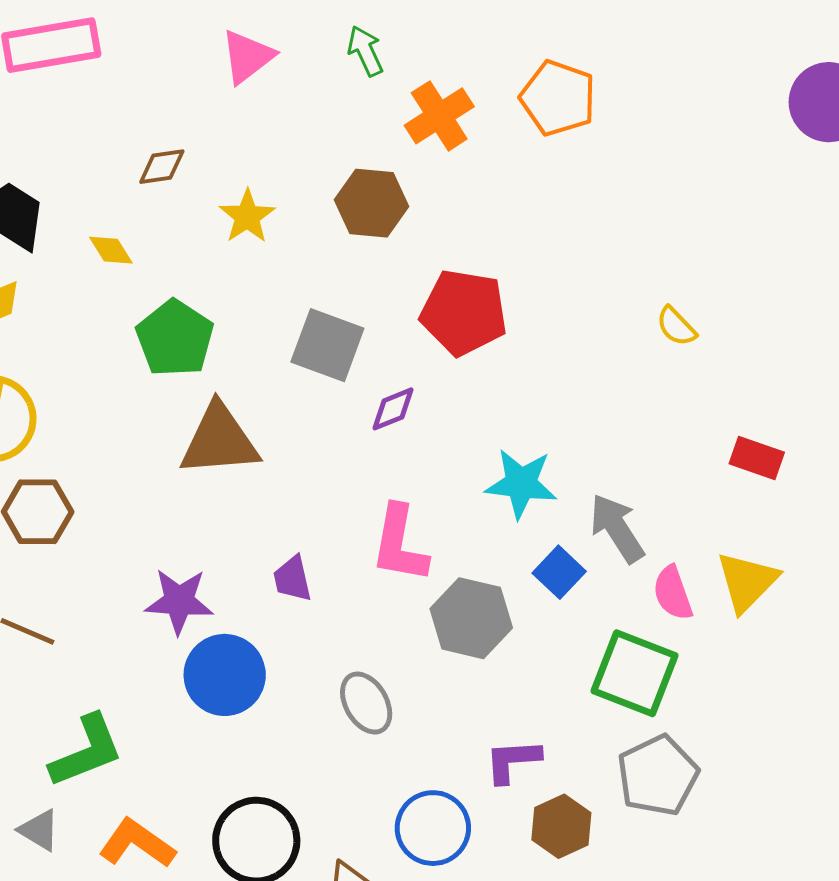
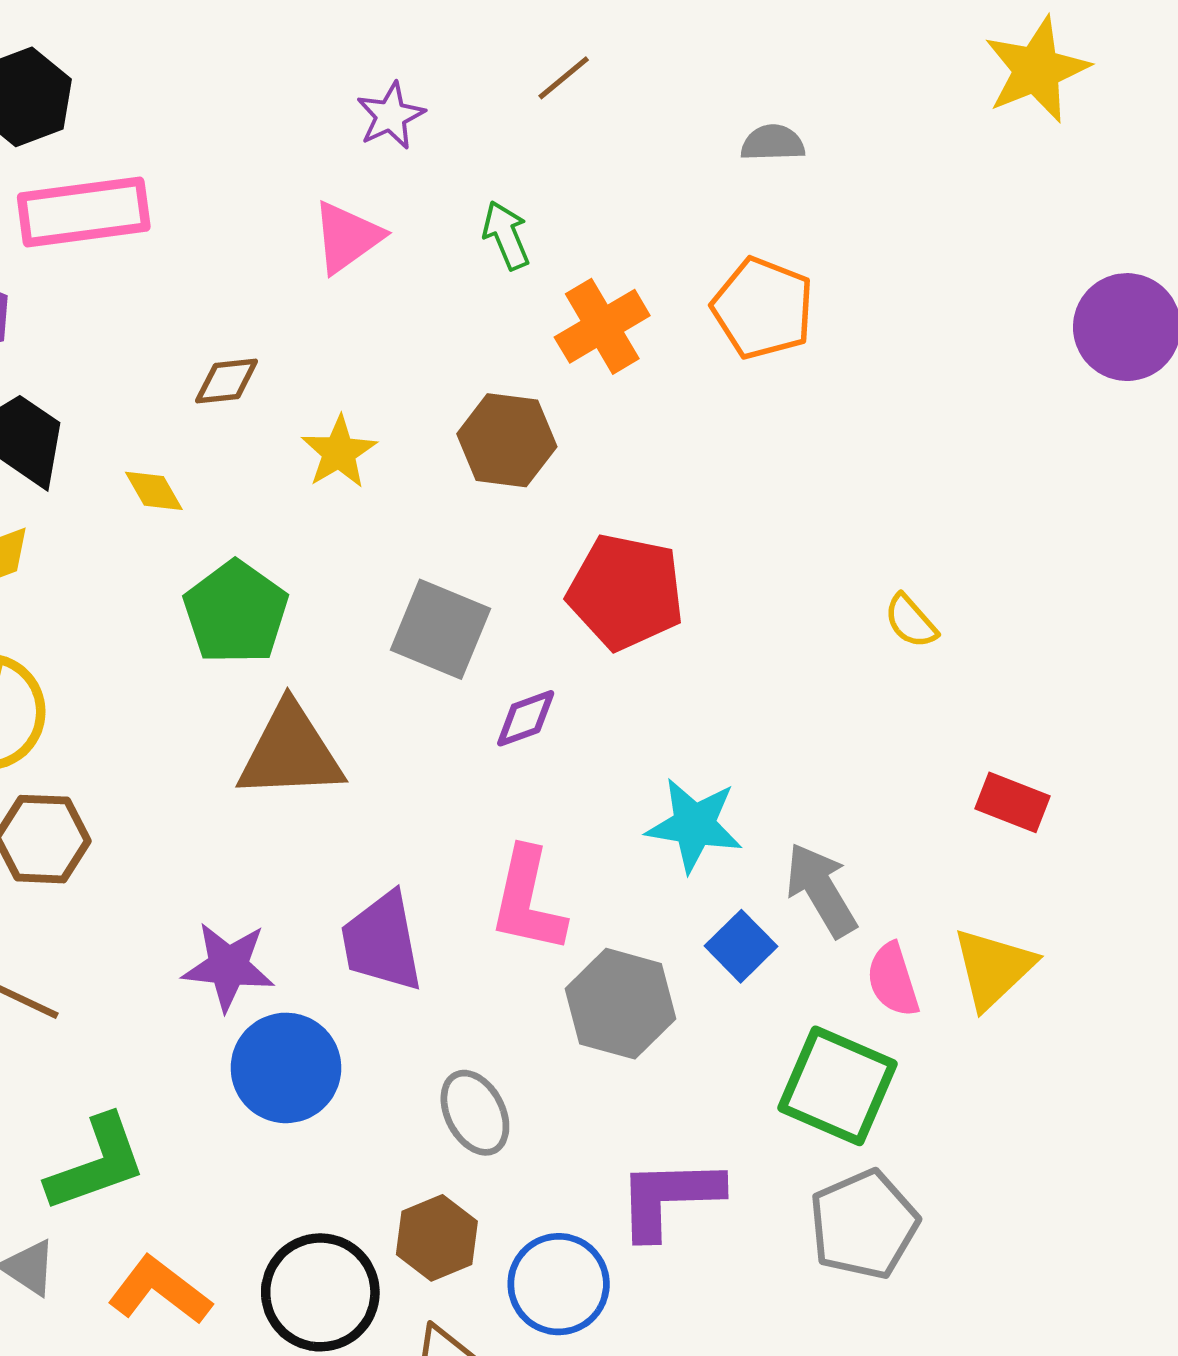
purple trapezoid: (292, 579) -> (382, 942), size x1.6
purple L-shape: (513, 761) -> (669, 1198), size x1.4
brown hexagon: (561, 826) -> (437, 1238), moved

